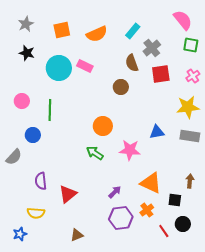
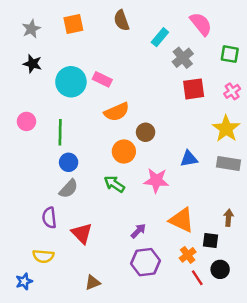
pink semicircle: (183, 20) -> (201, 24), moved
orange square: (62, 30) -> (73, 24), moved
orange semicircle: (97, 34) -> (117, 112), moved
brown semicircle: (132, 63) -> (121, 20), moved
brown circle: (121, 87) -> (146, 132), moved
yellow star: (188, 107) -> (226, 129), turned -30
blue circle: (33, 135) -> (69, 162), moved
gray semicircle: (14, 157) -> (69, 189), moved
red triangle: (68, 194) -> (82, 233), turned -36
orange cross: (147, 210) -> (188, 255), moved

